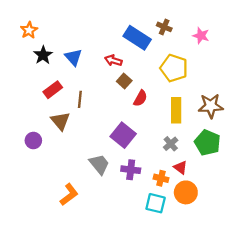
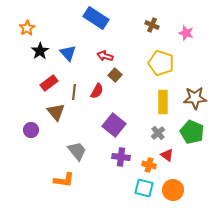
blue rectangle: (137, 38) -> (96, 18), moved
red semicircle: (140, 98) -> (97, 91), moved
gray trapezoid: (99, 164) -> (77, 151), moved
orange circle: (186, 192) -> (173, 190), moved
orange L-shape: (69, 195) -> (64, 180), turned 45

